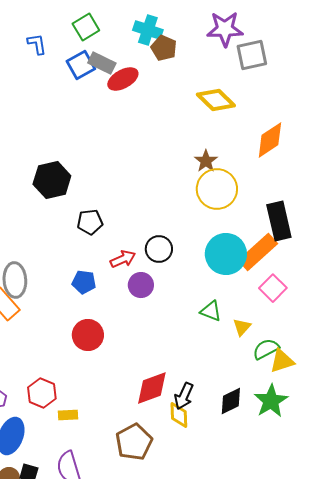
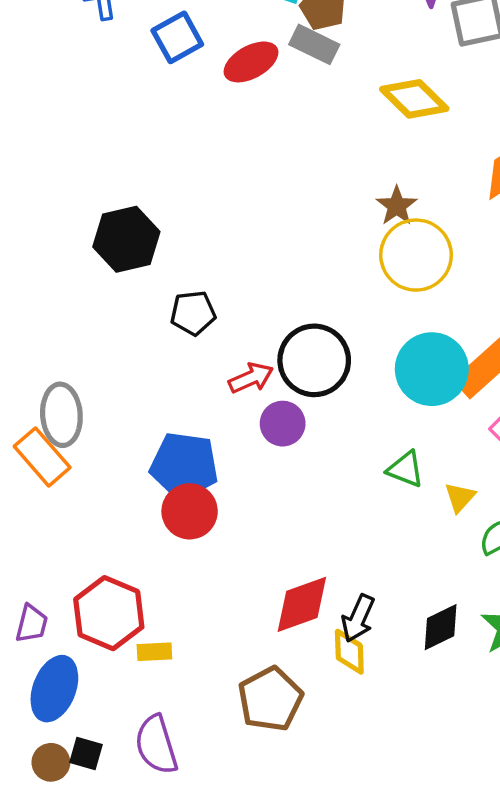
gray rectangle: (102, 63) -> (314, 44), moved
black circle: (159, 249) -> (314, 360), size x1.5
blue pentagon: (84, 282) -> (184, 466), moved, size x1.6
red hexagon: (42, 393) -> (109, 613), size x1.4

